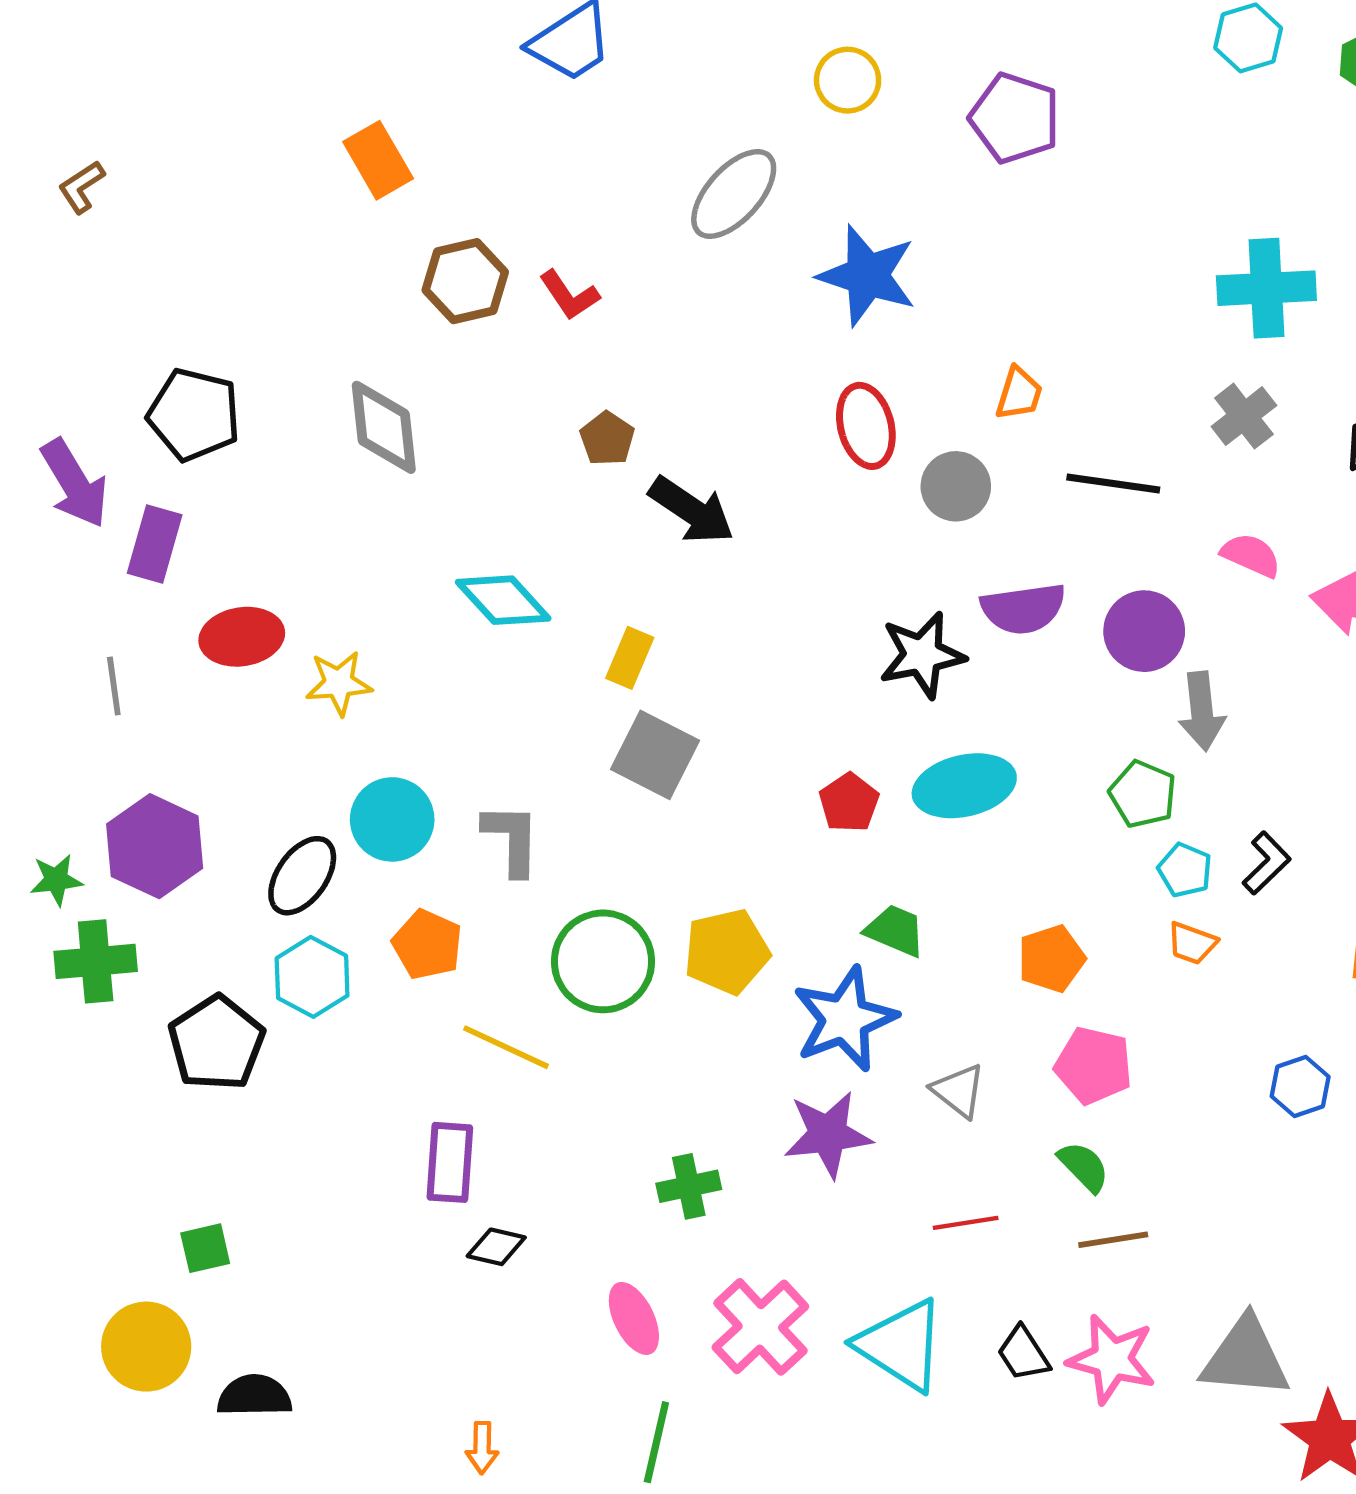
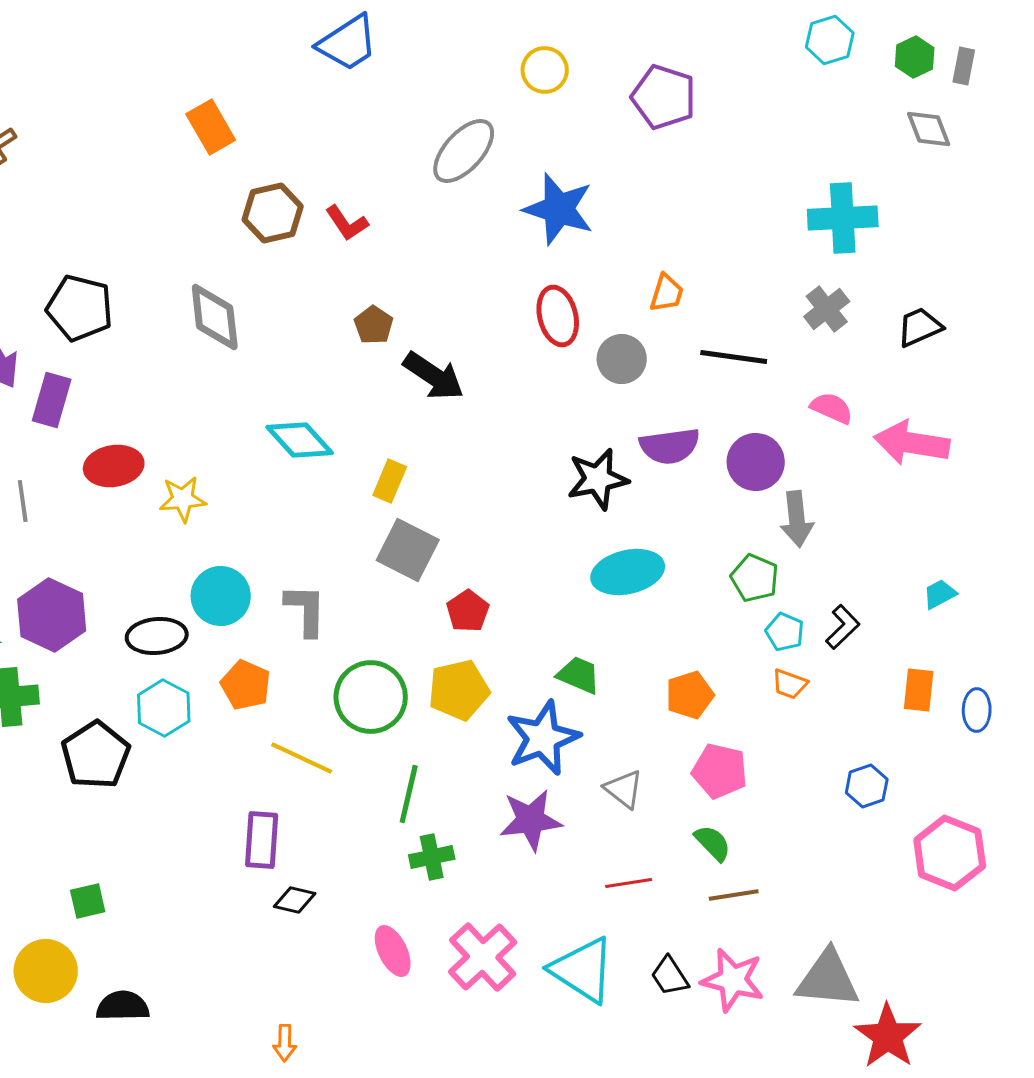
red pentagon: (849, 803) -> (468, 611), moved
black ellipse: (302, 876) -> (157, 636), turned 50
green line: (656, 1442) -> (409, 794), moved

